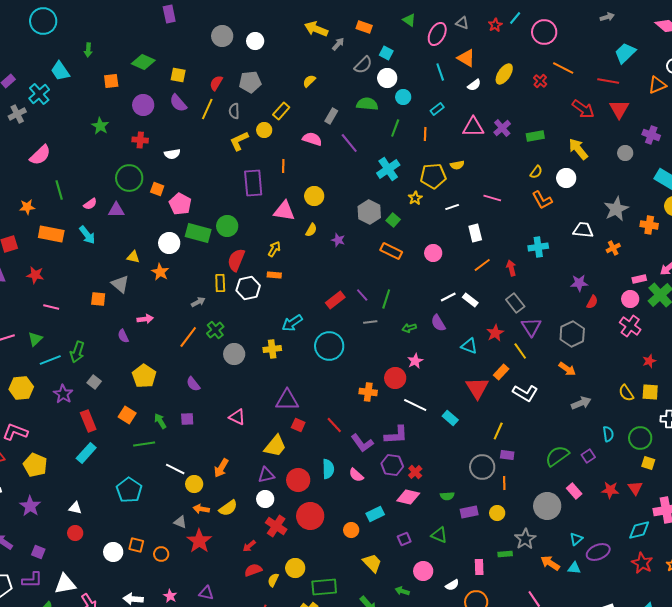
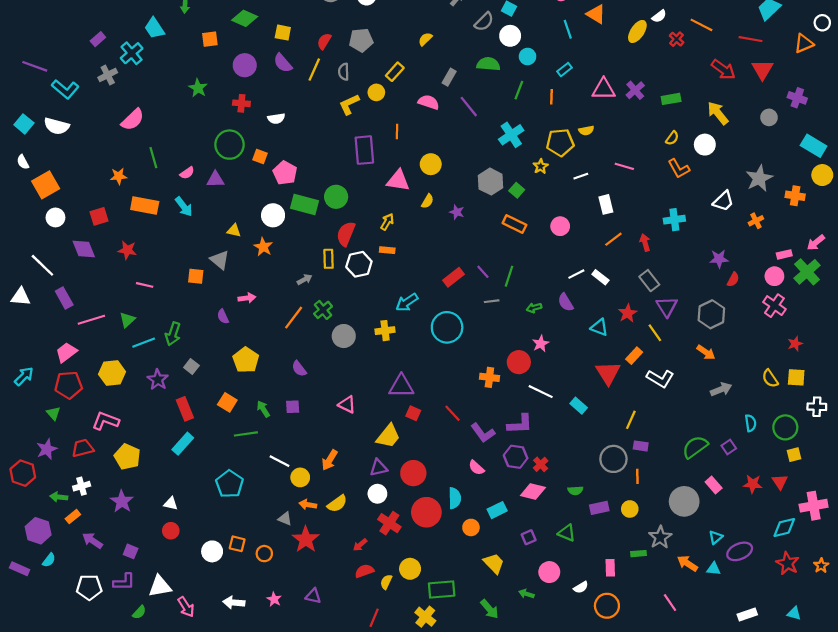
white semicircle: (474, 85) -> (659, 16), moved
white trapezoid: (583, 230) -> (723, 201), turned 130
yellow square: (648, 463) -> (794, 455), turned -32
cyan semicircle: (328, 469) -> (455, 498), moved

